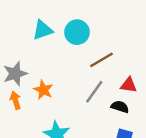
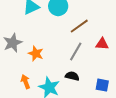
orange arrow: (15, 100) -> (26, 82), moved
black semicircle: (120, 107) -> (72, 76), moved

